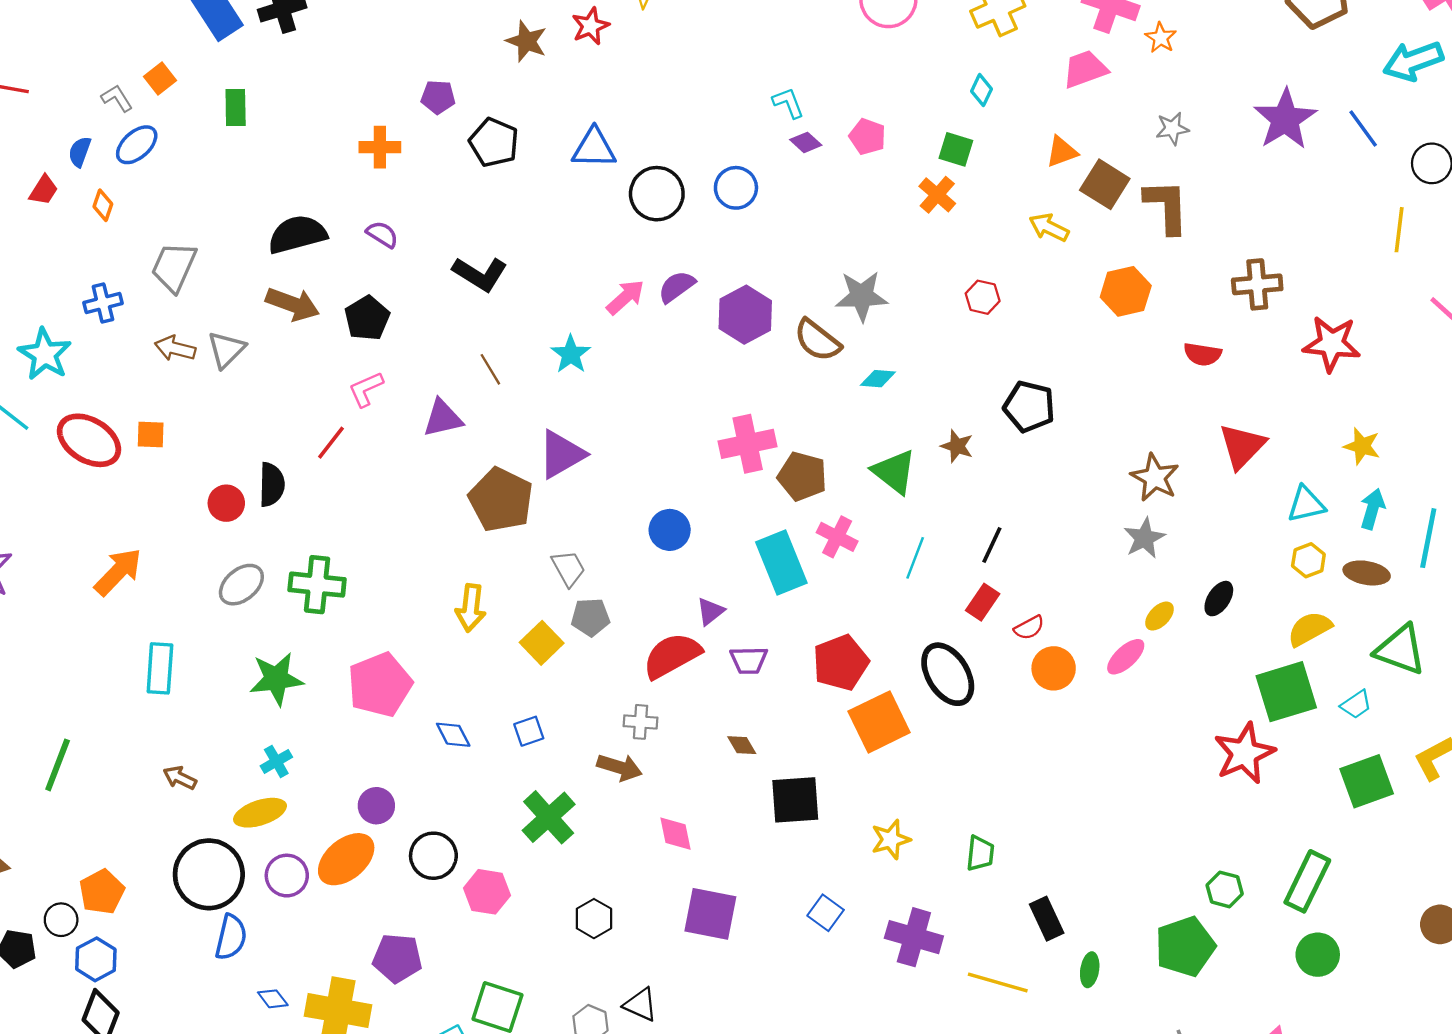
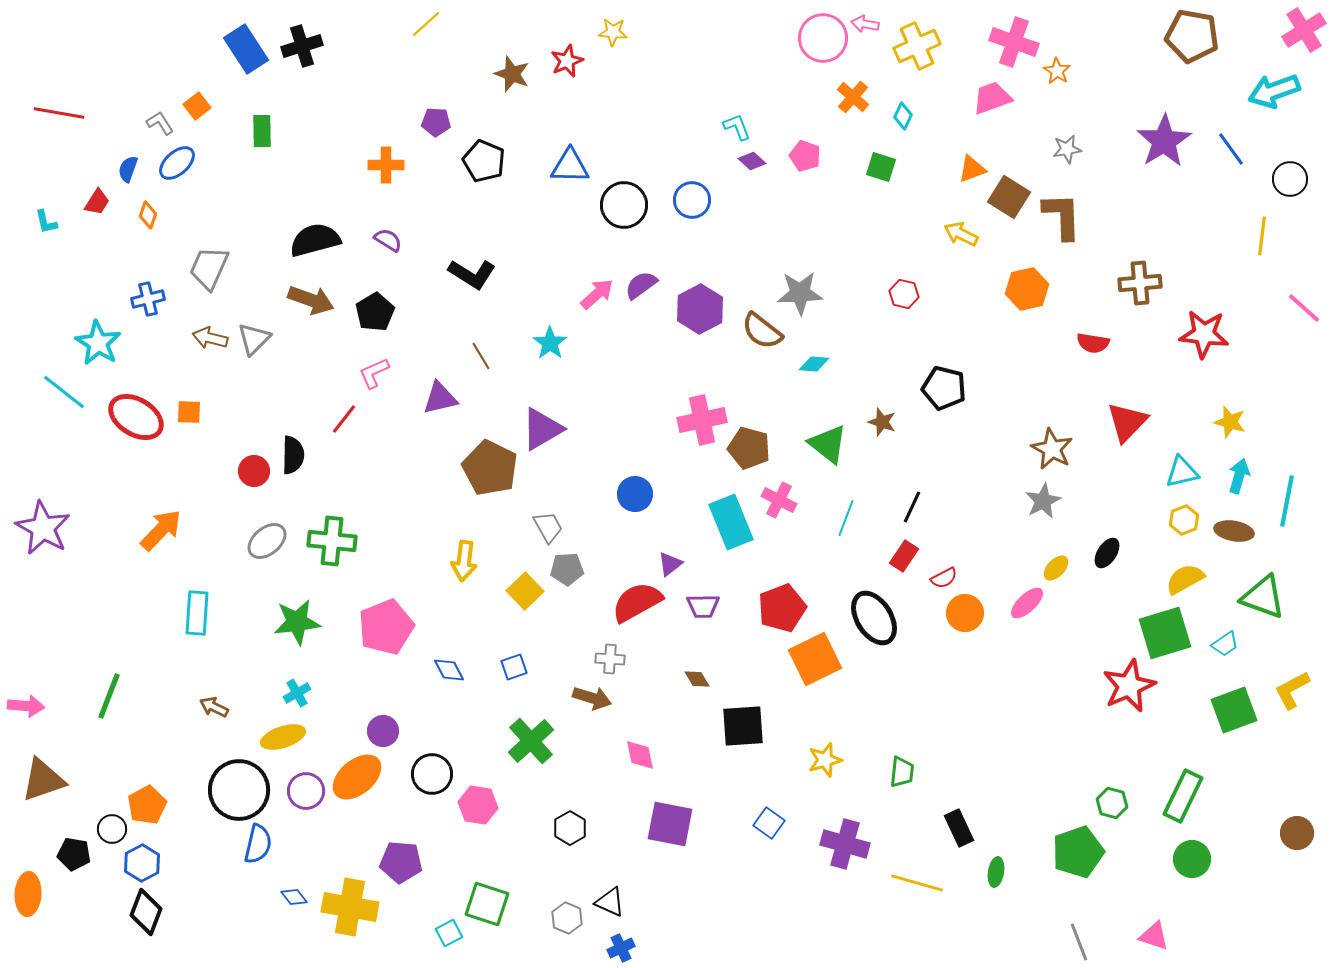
orange cross: (937, 195) -> (853, 97), moved

